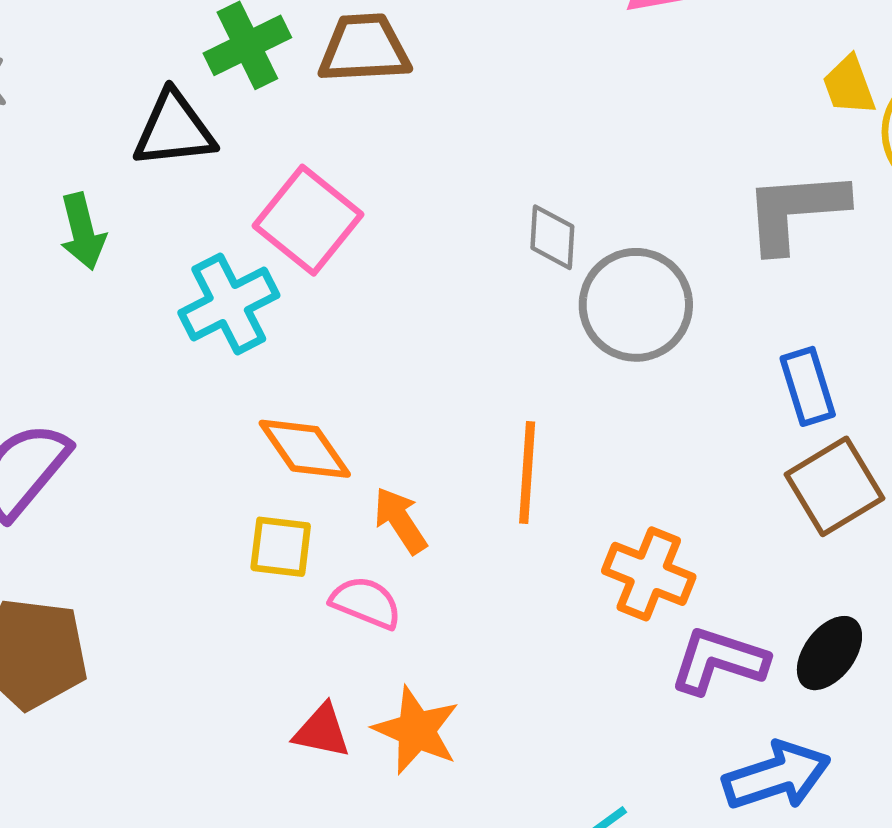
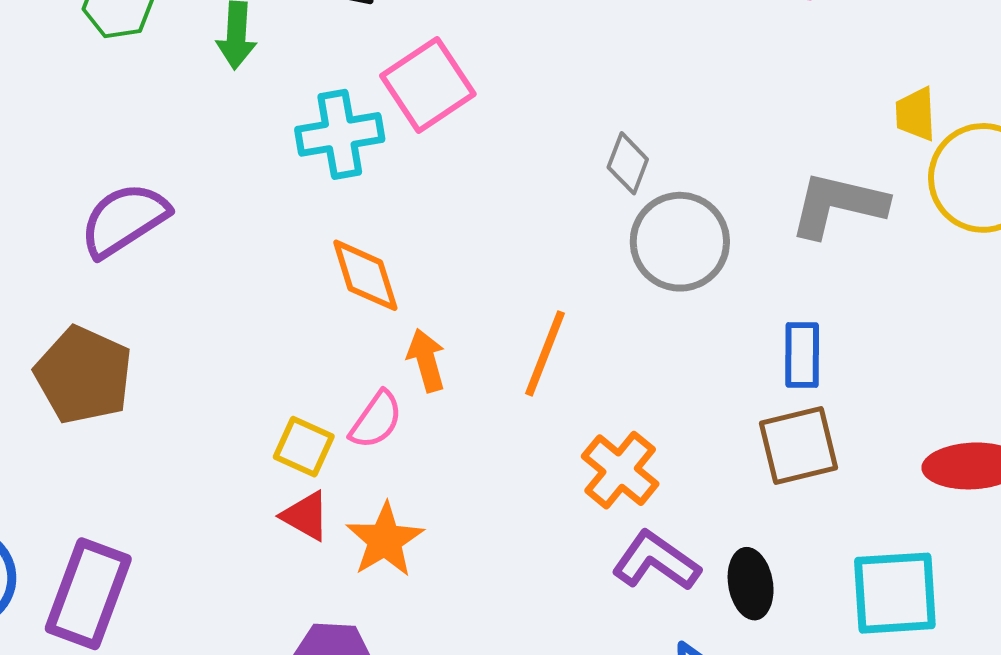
yellow square: (281, 547) -> (304, 447), moved
pink semicircle: (366, 603) -> (376, 420), turned 86
black ellipse: (829, 653) -> (751, 584), turned -64

